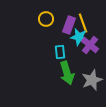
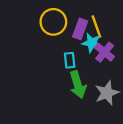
yellow circle: (46, 19) -> (53, 22), size x1.5

